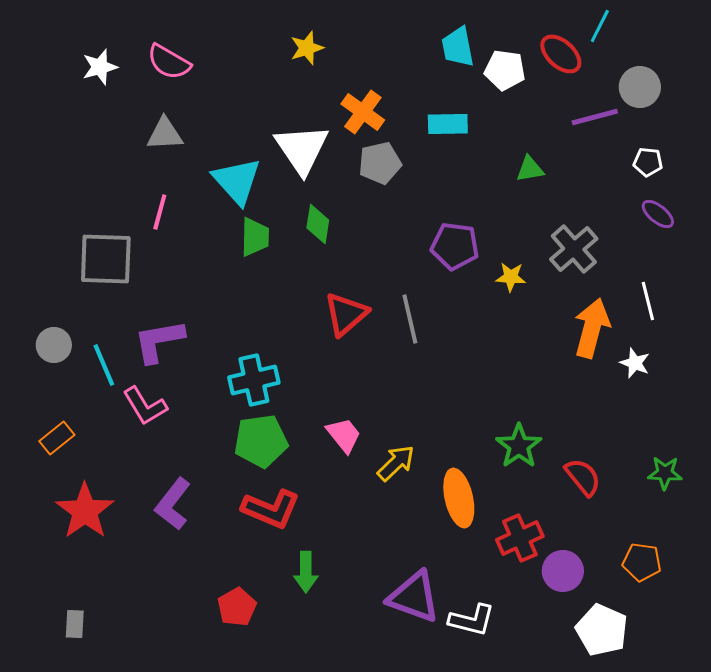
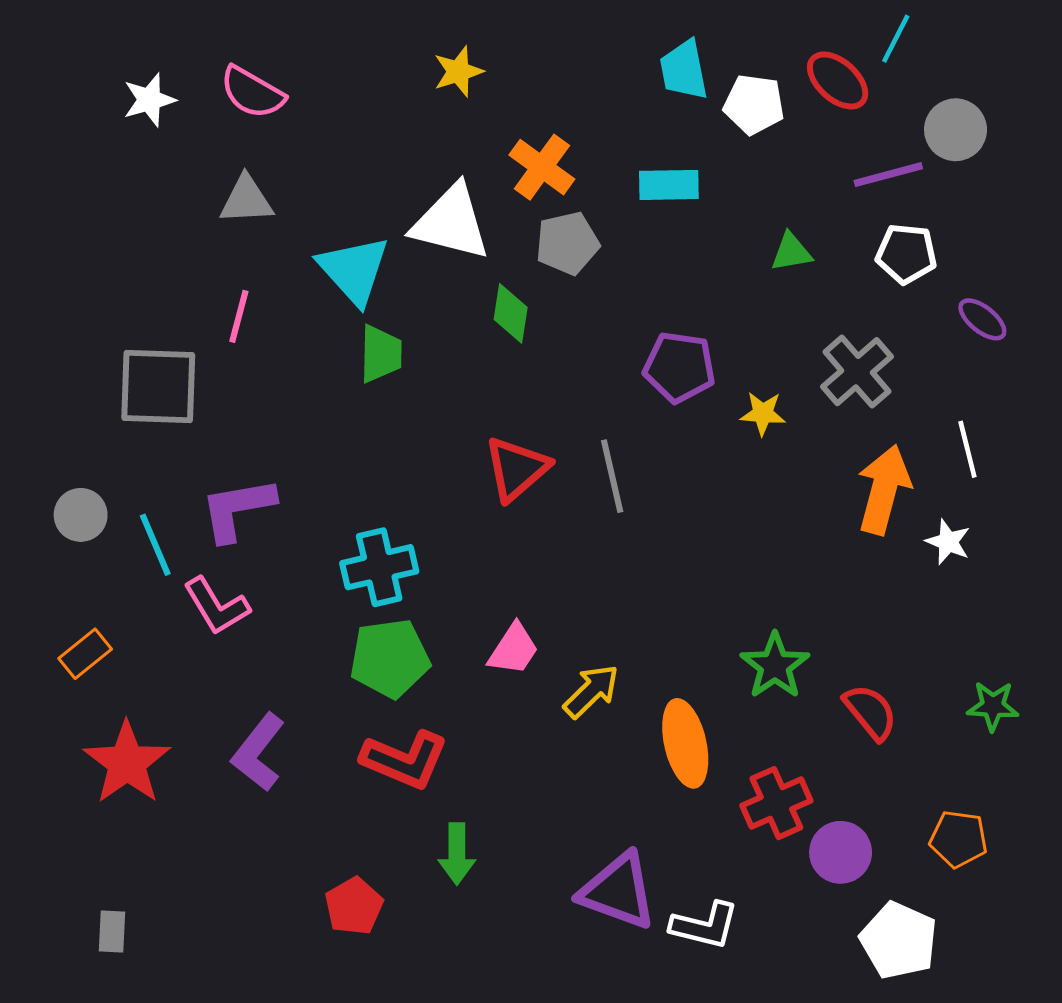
white triangle: (302, 149) -> (451, 222), turned -42
white pentagon: (648, 162) -> (906, 254), moved, size x1.4
green diamond: (318, 224) -> (511, 313), moved
pink trapezoid: (344, 435) -> (514, 649), turned 72

